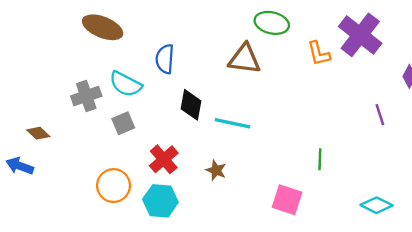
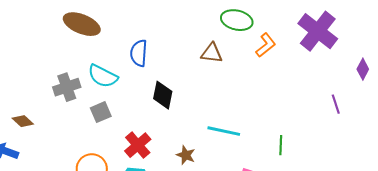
orange L-shape: (319, 53) -> (266, 45), moved, turned -115
brown triangle: (244, 59) -> (212, 53), size x0.7
cyan line: (232, 123) -> (224, 131), moved

